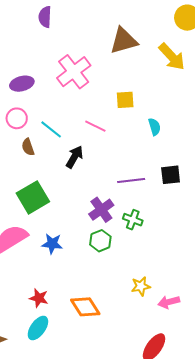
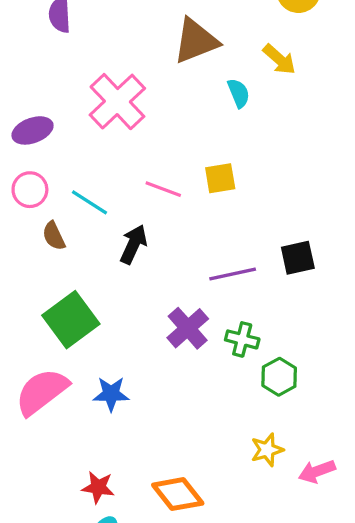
yellow arrow: (172, 57) -> (279, 59), size x0.7
yellow square: (125, 100) -> (220, 178), moved
cyan semicircle: (154, 127) -> (239, 93), moved
green hexagon: (100, 241) -> (279, 377), moved

